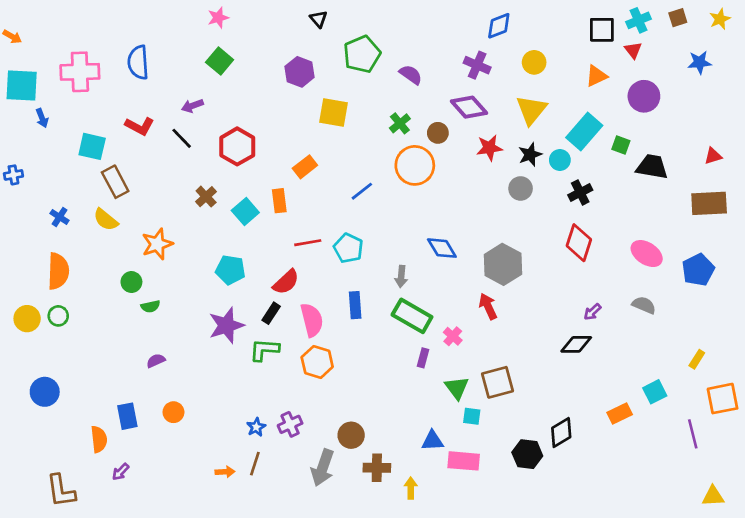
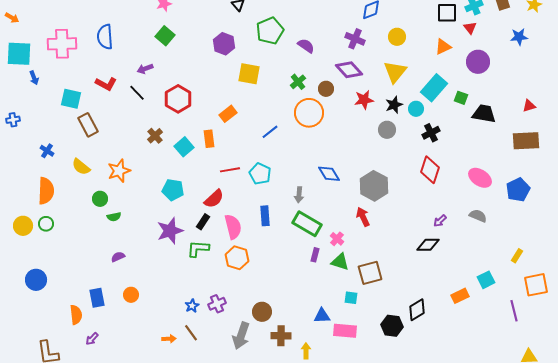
yellow semicircle: (106, 220) -> (81, 167), moved
green triangle: (457, 388) -> (340, 262), moved, turned -36
brown line: (255, 464) -> (191, 333), turned -54

